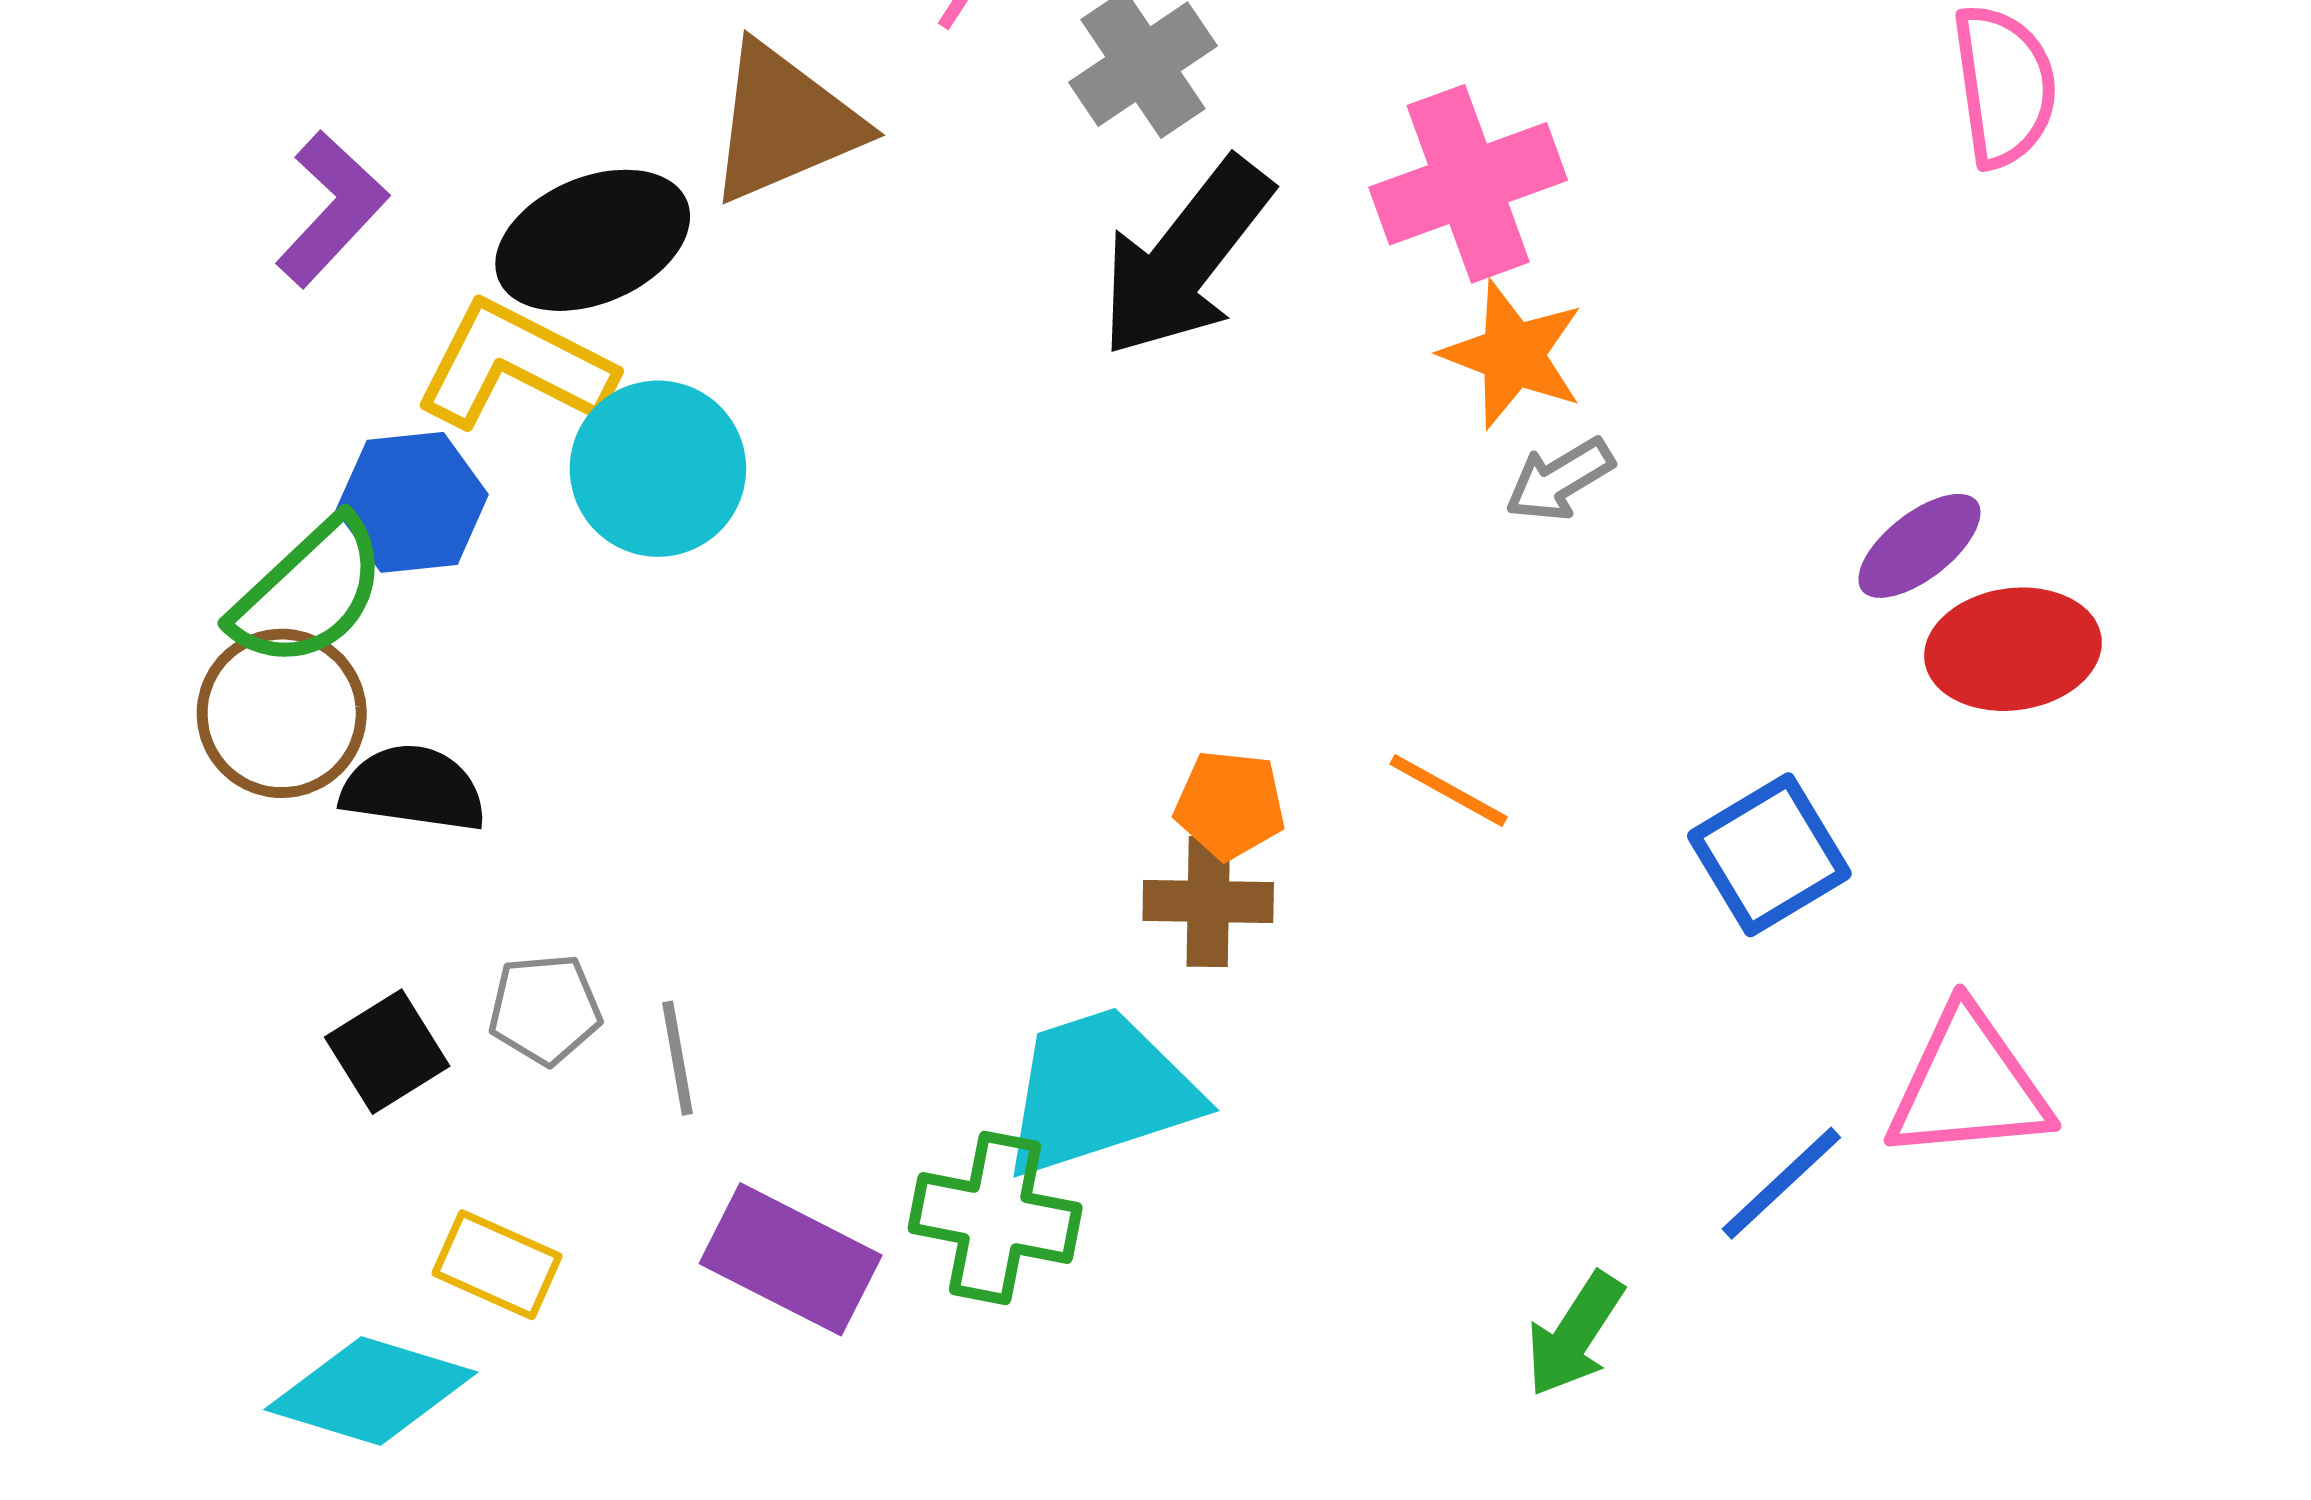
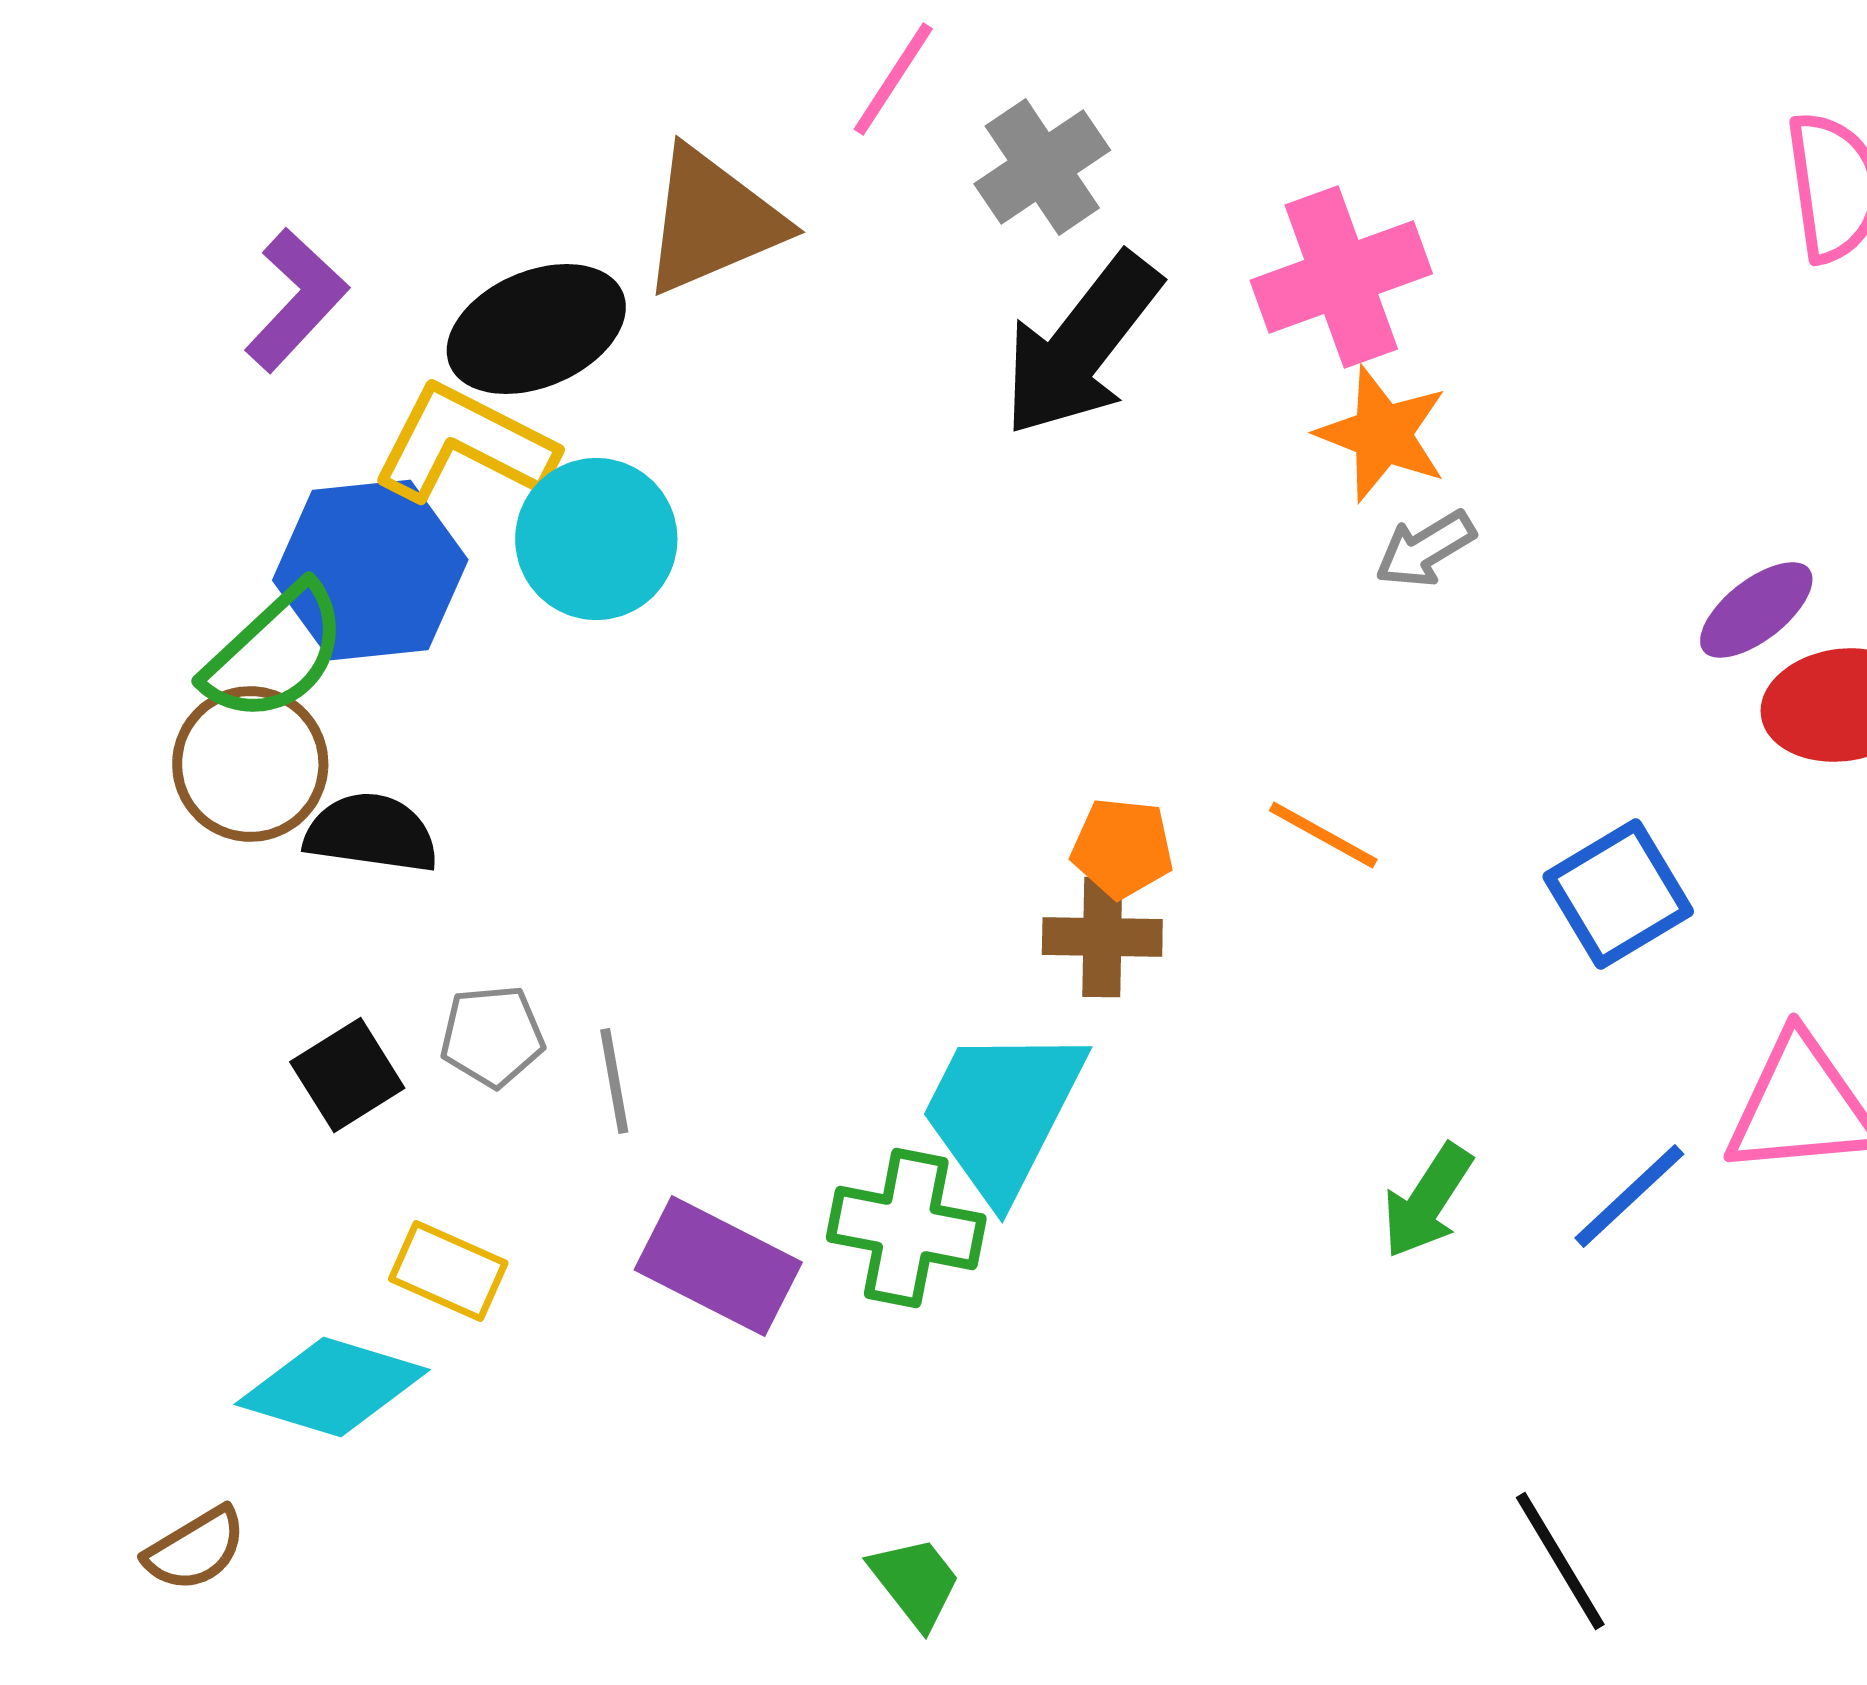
blue hexagon: (412, 502) -> (370, 570), size x1.4
cyan trapezoid: (1099, 1092) -> (1002, 1112), turned -45
green arrow: (1575, 1334) -> (1427, 1201), moved

